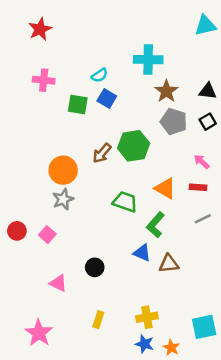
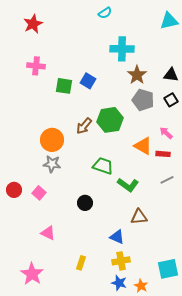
cyan semicircle: (100, 75) -> (105, 13), moved
orange triangle: (165, 188) -> (143, 146), moved
gray star: (63, 199) -> (52, 164), turned 30
green L-shape: (155, 225) -> (128, 185), turned -95
blue triangle: (142, 253) -> (117, 237), moved
black circle: (95, 267) -> (85, 203), moved

